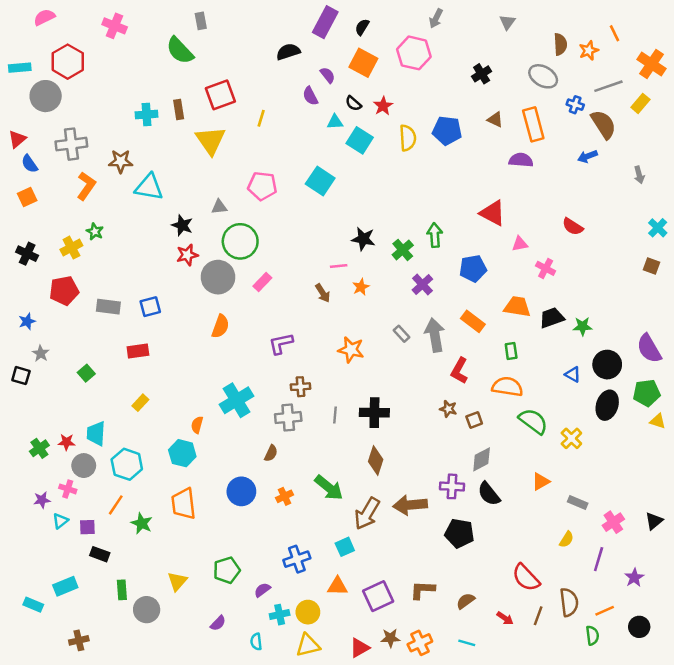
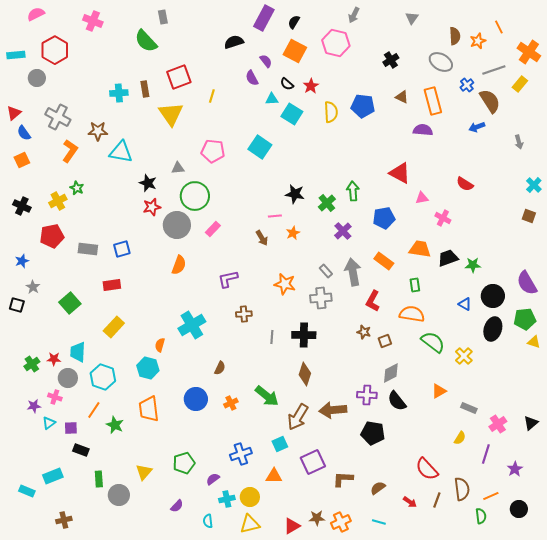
gray circle: (46, 96) -> (37, 78), size x0.7
blue cross: (575, 105) -> (467, 85), turned 32
gray cross: (71, 144) -> (58, 117), turned 35
green square: (86, 373) -> (70, 303), size x1.5
yellow rectangle: (140, 403) -> (114, 327), size x1.5
gray cross: (288, 417) -> (321, 298), moved
purple square: (378, 596) -> (313, 462), moved

